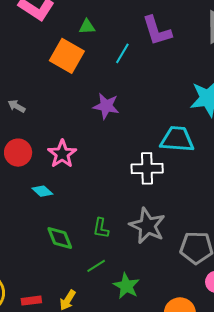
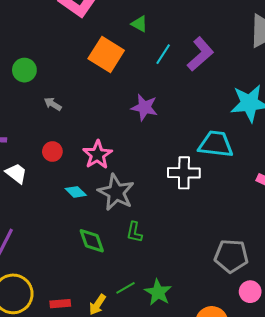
green triangle: (87, 27) -> (139, 24), moved, turned 30
purple L-shape: (157, 31) -> (200, 54), moved, turned -116
red circle: (18, 153) -> (52, 151), size x0.7
gray star: (147, 226) -> (116, 192), moved
green line: (96, 266) -> (126, 288), moved

